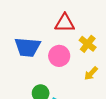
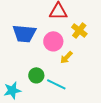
yellow arrow: (91, 73) -> (66, 57), moved

